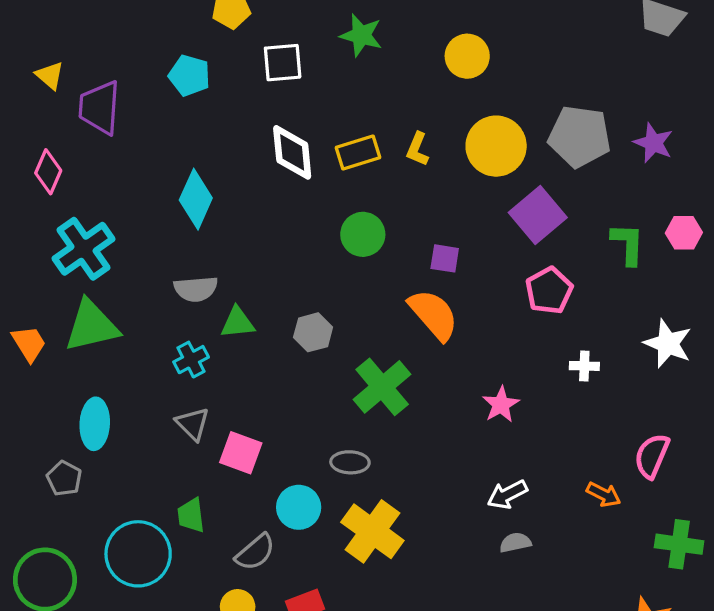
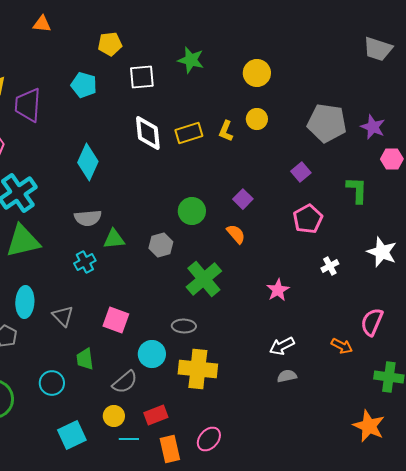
yellow circle: (496, 146) -> (257, 119), moved, size x0.6
purple square: (538, 215) -> (301, 172), size x0.6
pink hexagon: (684, 233) -> (392, 159), moved
green circle: (363, 234) -> (192, 211), moved
purple square: (445, 258) -> (243, 199), turned 36
orange semicircle: (433, 315) -> (236, 234), size x0.6
white cross: (584, 366) -> (330, 266), turned -30
gray triangle: (193, 424) -> (63, 316), moved
yellow cross: (372, 531) -> (198, 369), turned -30
cyan circle: (138, 554) -> (52, 383), size x0.6

